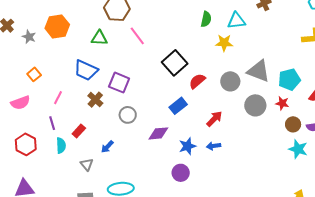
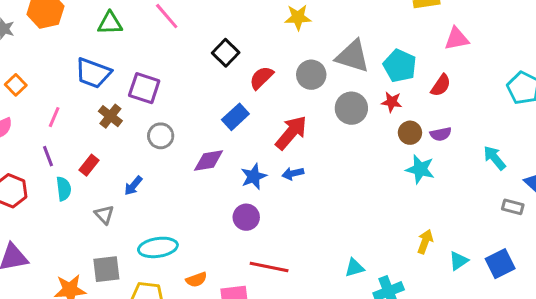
black square: (175, 63) -> (226, 53), size x0.7
cyan pentagon: (289, 80) -> (400, 66), turned -30
red arrow: (214, 119) -> (291, 133), size x1.4

